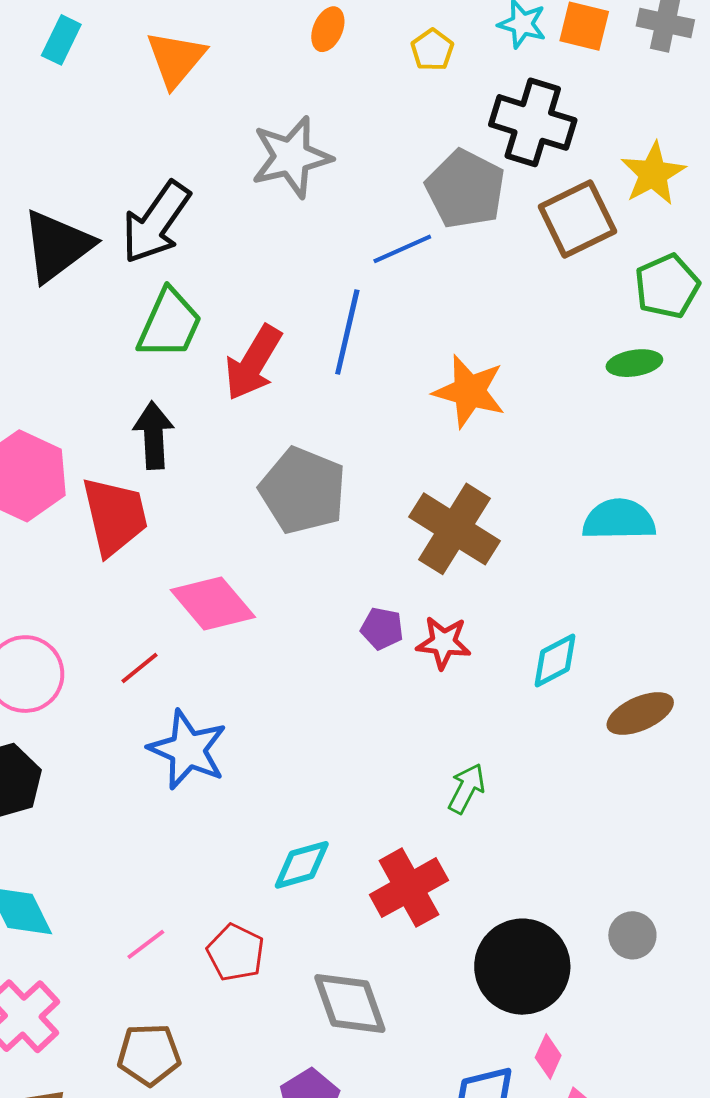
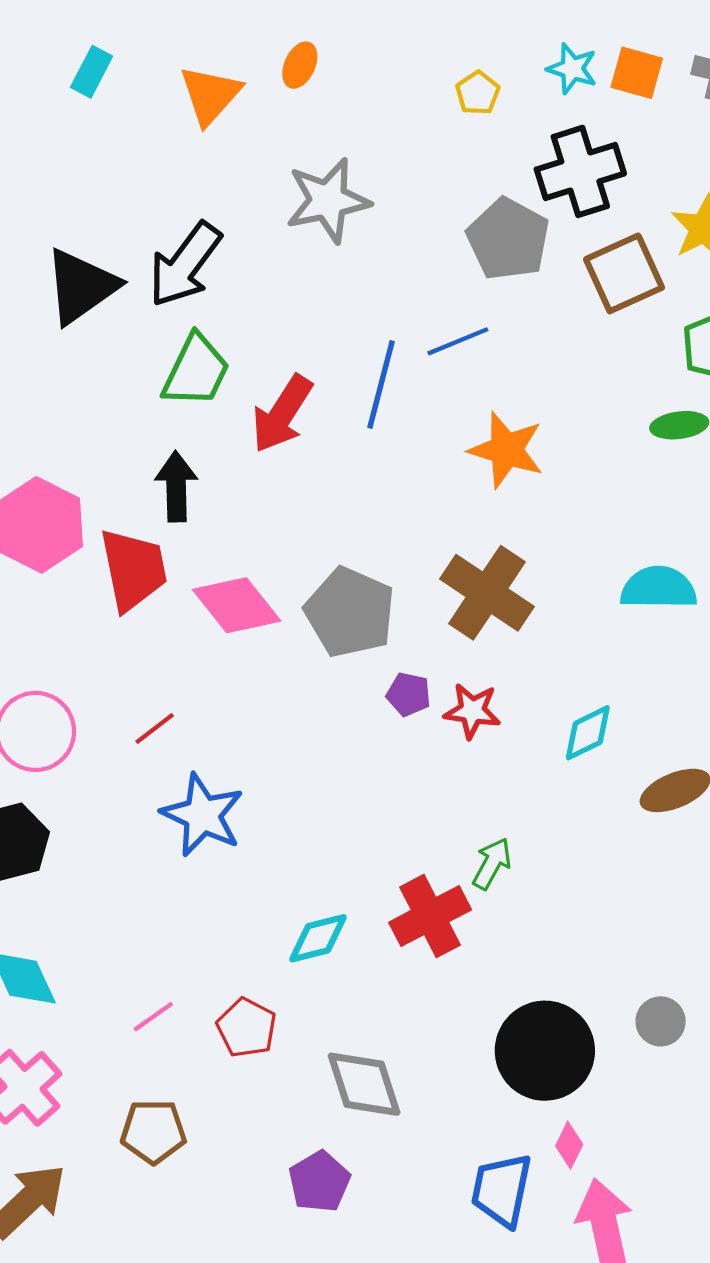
orange ellipse: (328, 29) -> (300, 65), moved
black cross: (533, 122) -> (580, 171), turned -36
blue line: (402, 249) -> (458, 341), moved
gray pentagon: (303, 491) -> (350, 612), moved
pink diamond: (213, 604) -> (237, 605), moved
red cross: (409, 888) -> (430, 916), moved

